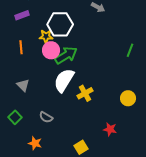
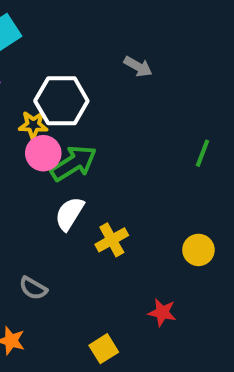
white semicircle: (64, 80) -> (69, 214), size x0.7

